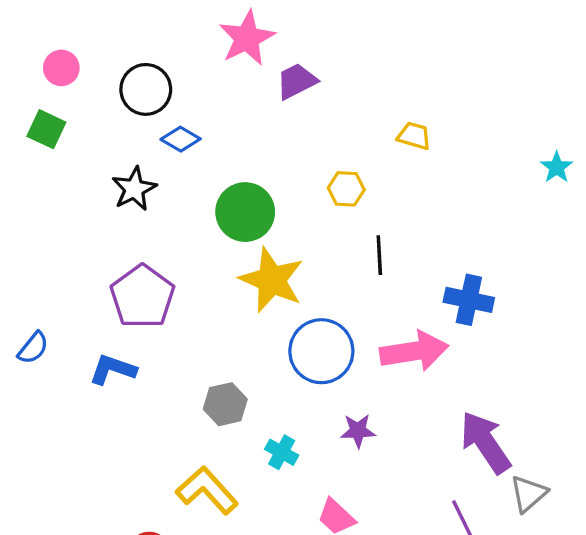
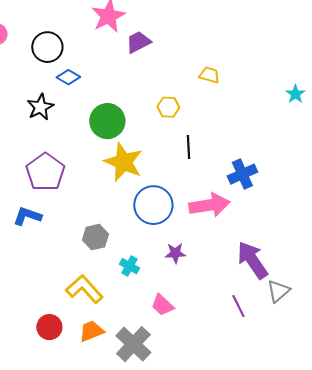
blue cross: (469, 300) -> (242, 174), turned -36

